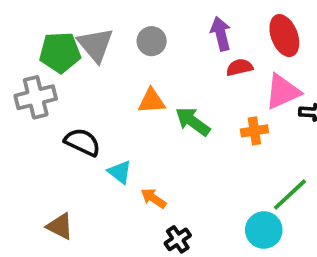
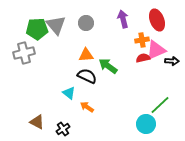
red semicircle: (239, 67) -> (143, 58), moved
orange cross: (254, 131) -> (142, 40), moved
black semicircle: (82, 142) -> (87, 76), moved
black cross: (178, 239) -> (63, 129), moved

